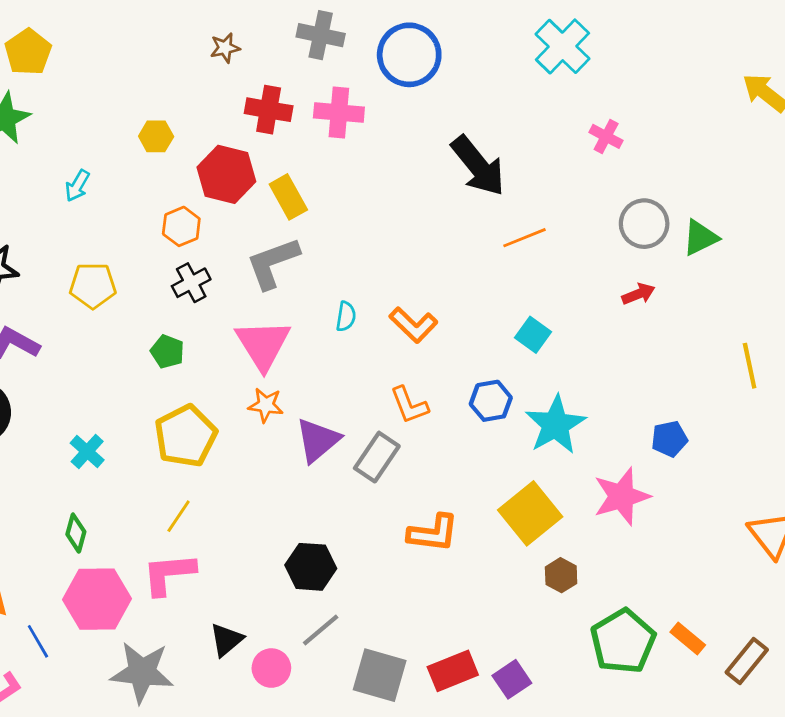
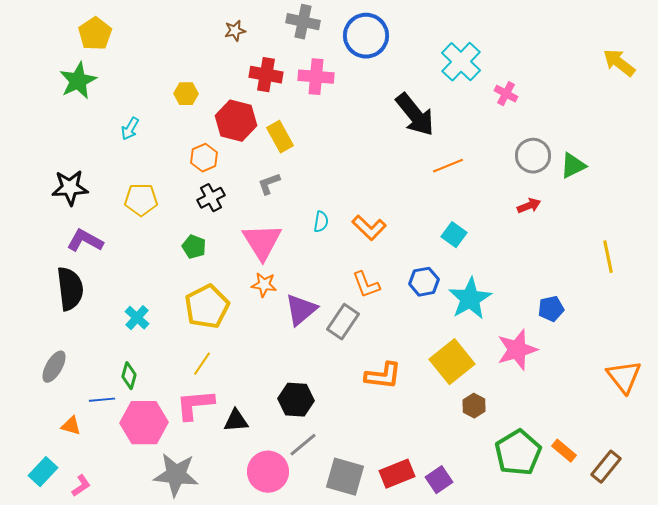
cyan cross: (563, 46) -> (461, 62), moved
gray L-shape: (273, 263) -> (269, 184), size x0.6
black triangle: (226, 640) -> (236, 421), moved, turned 36
blue line: (38, 641) -> (102, 400), moved, turned -65
pink circle: (271, 668) -> (268, 472), size x1.5

